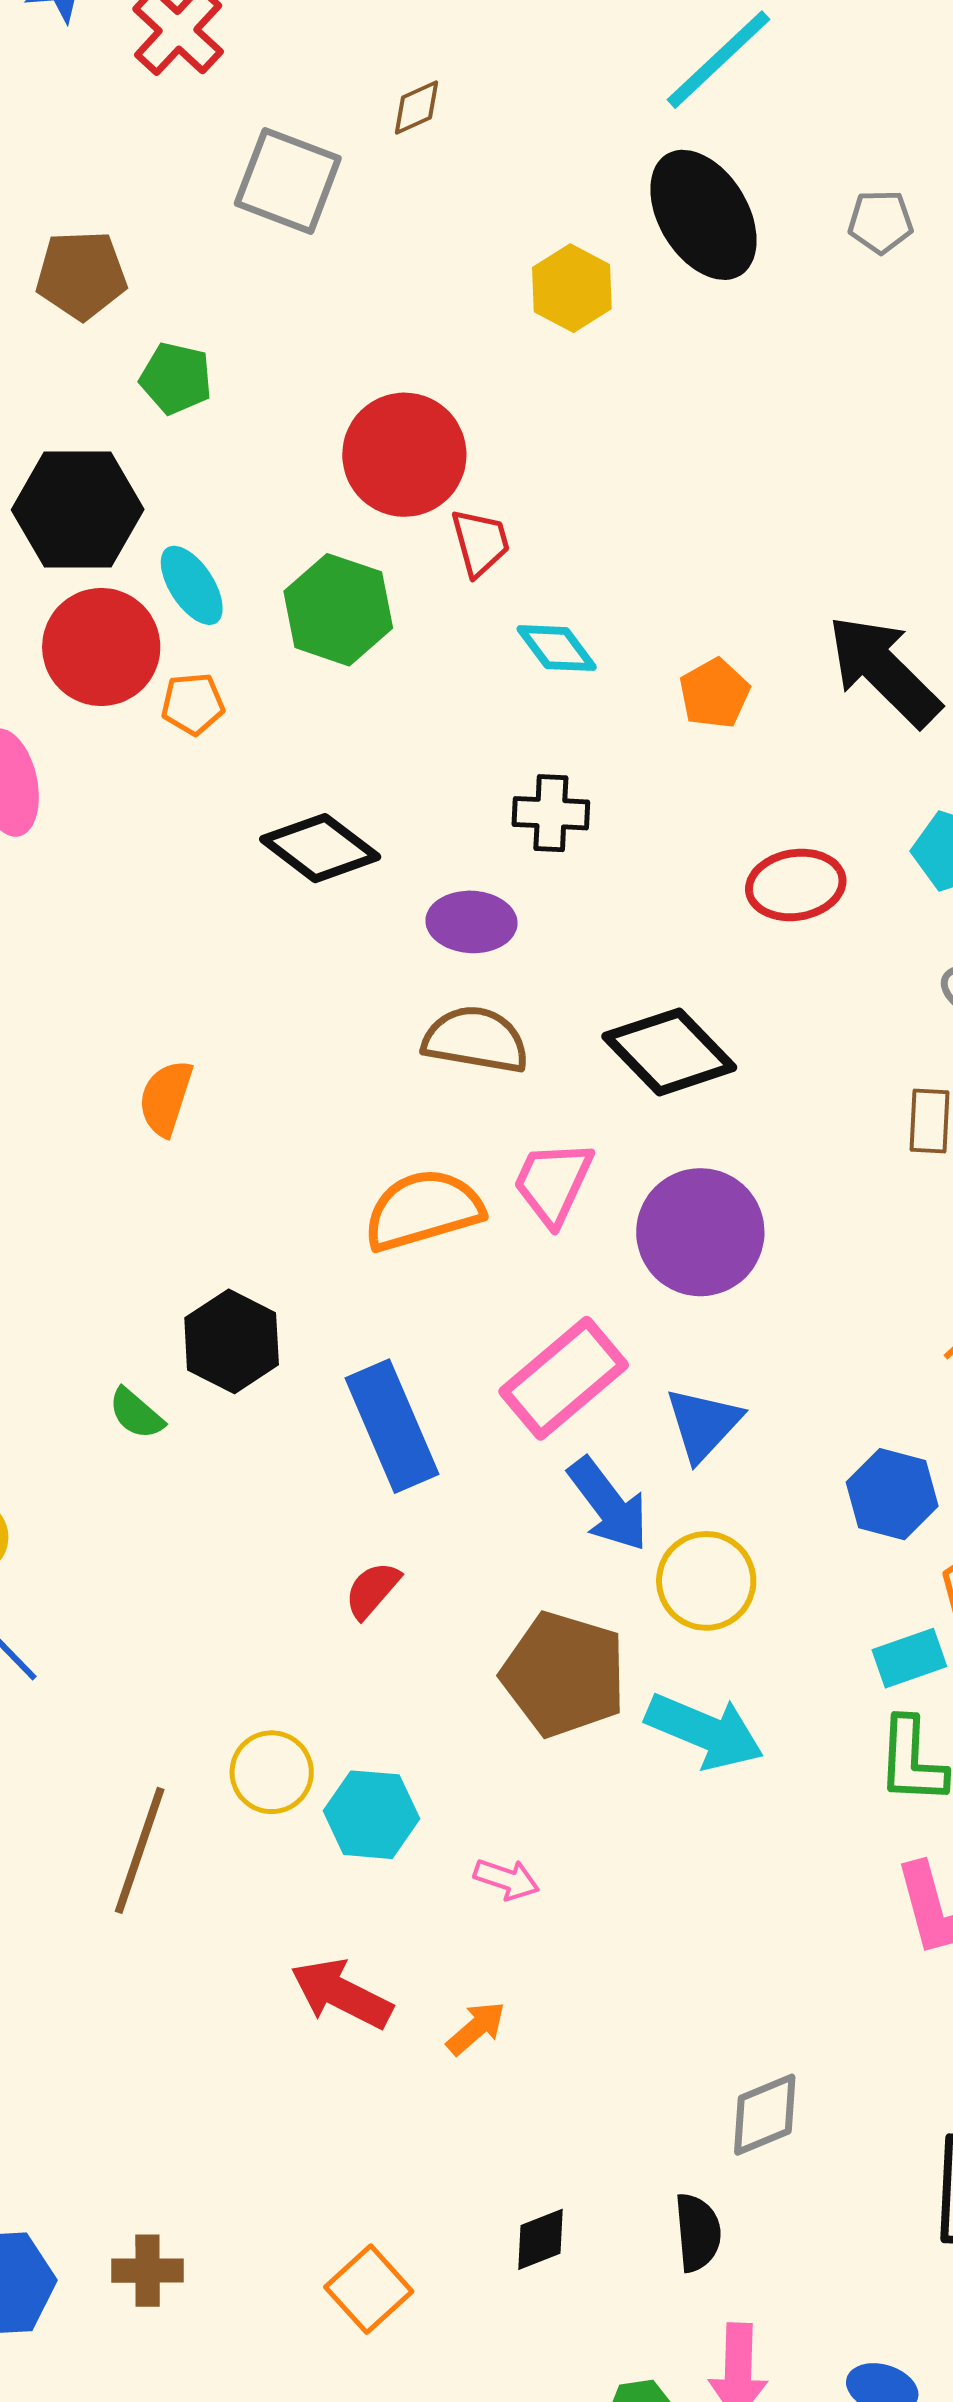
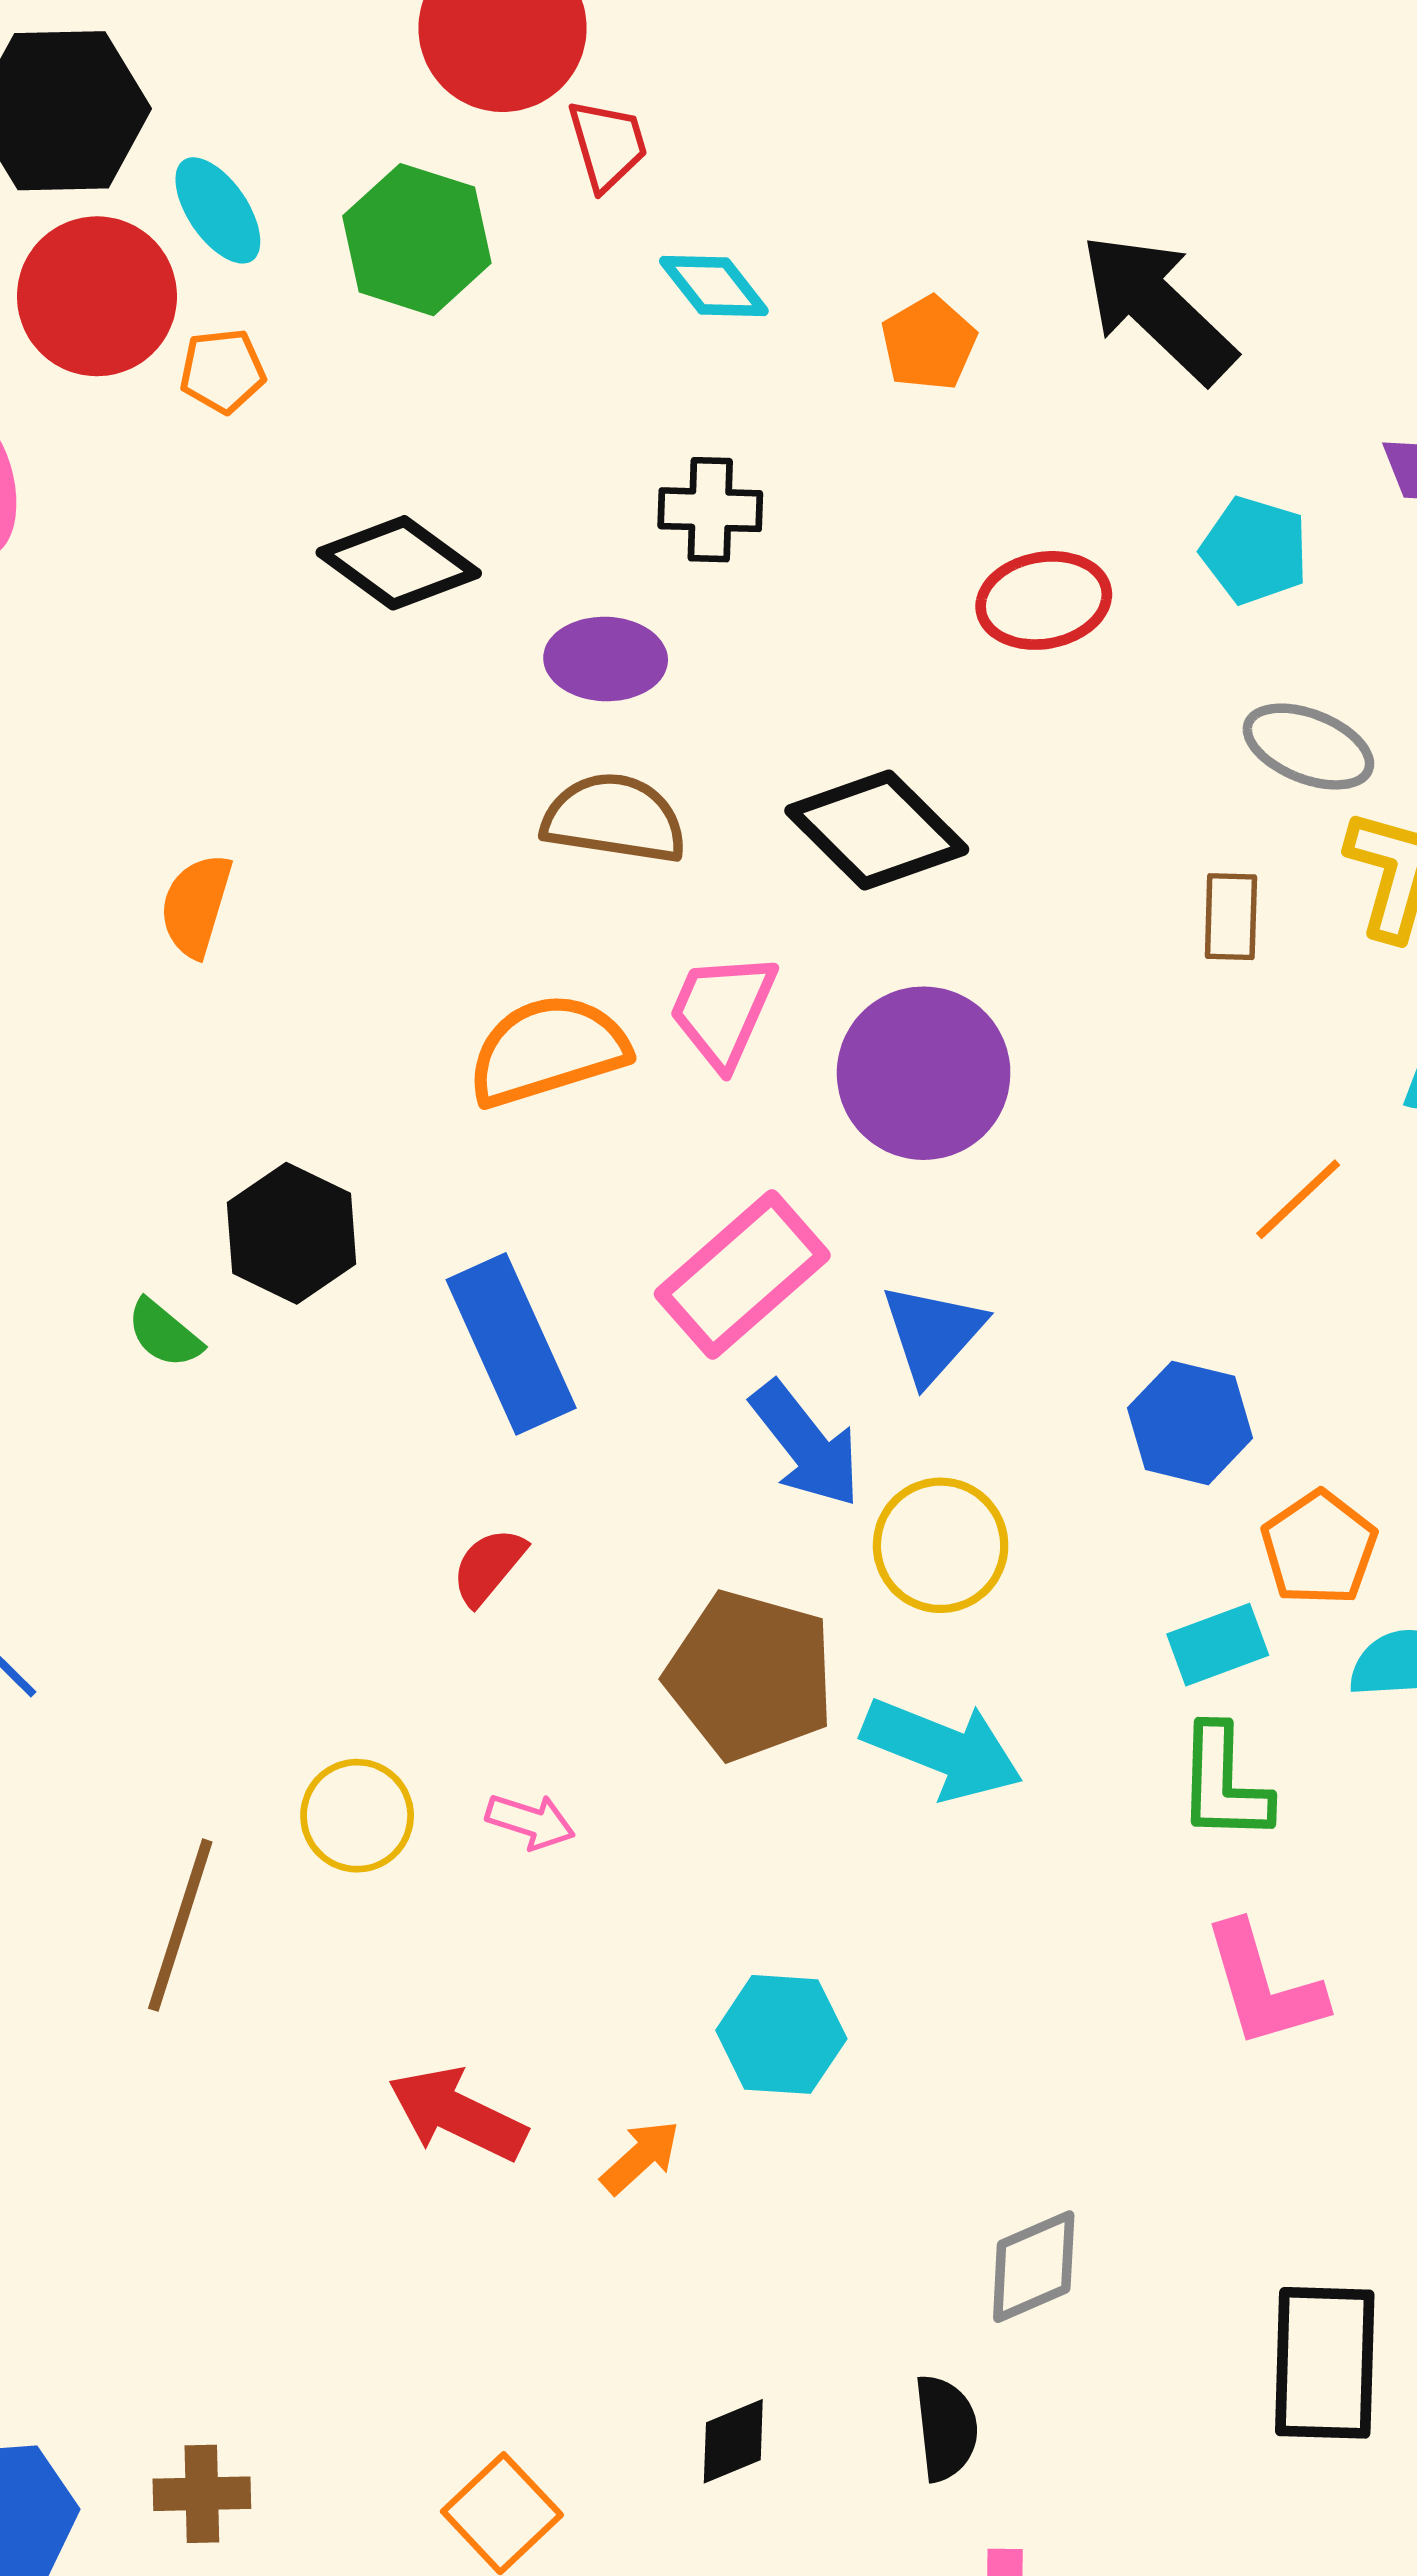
cyan hexagon: (371, 1815) -> (781, 2034), moved
pink arrow: (507, 1879) -> (530, 1821), moved

